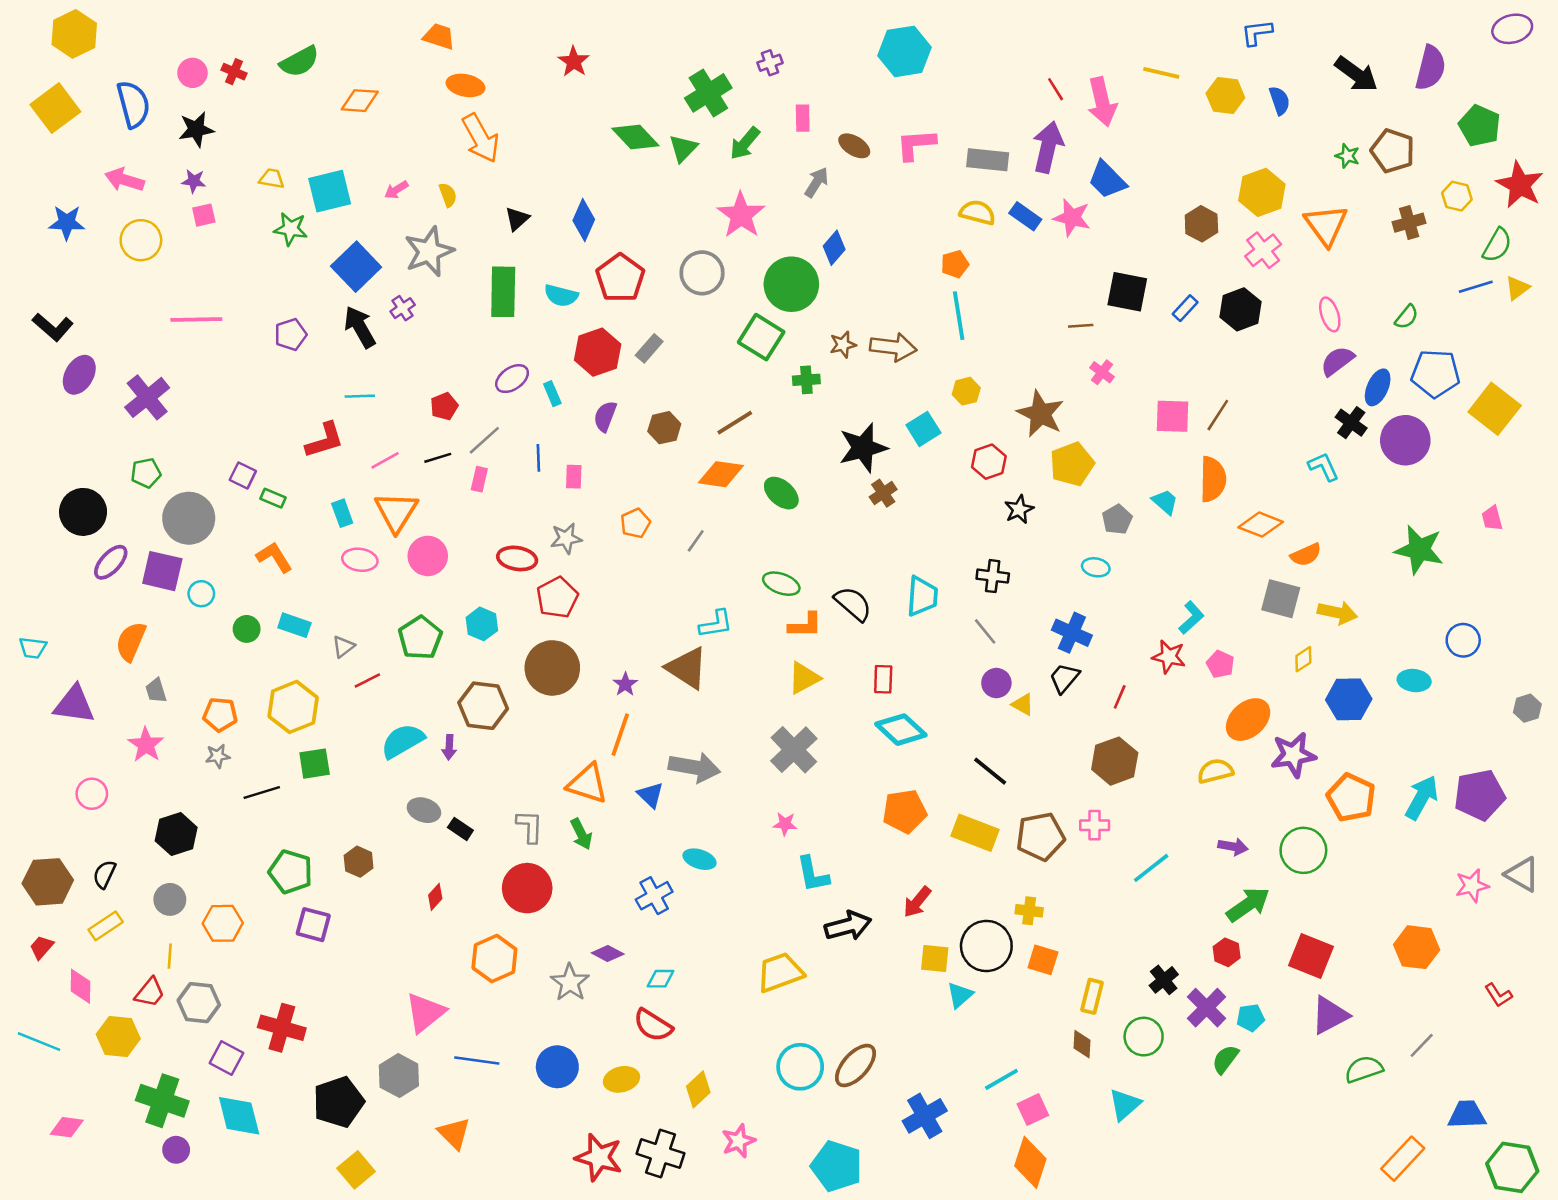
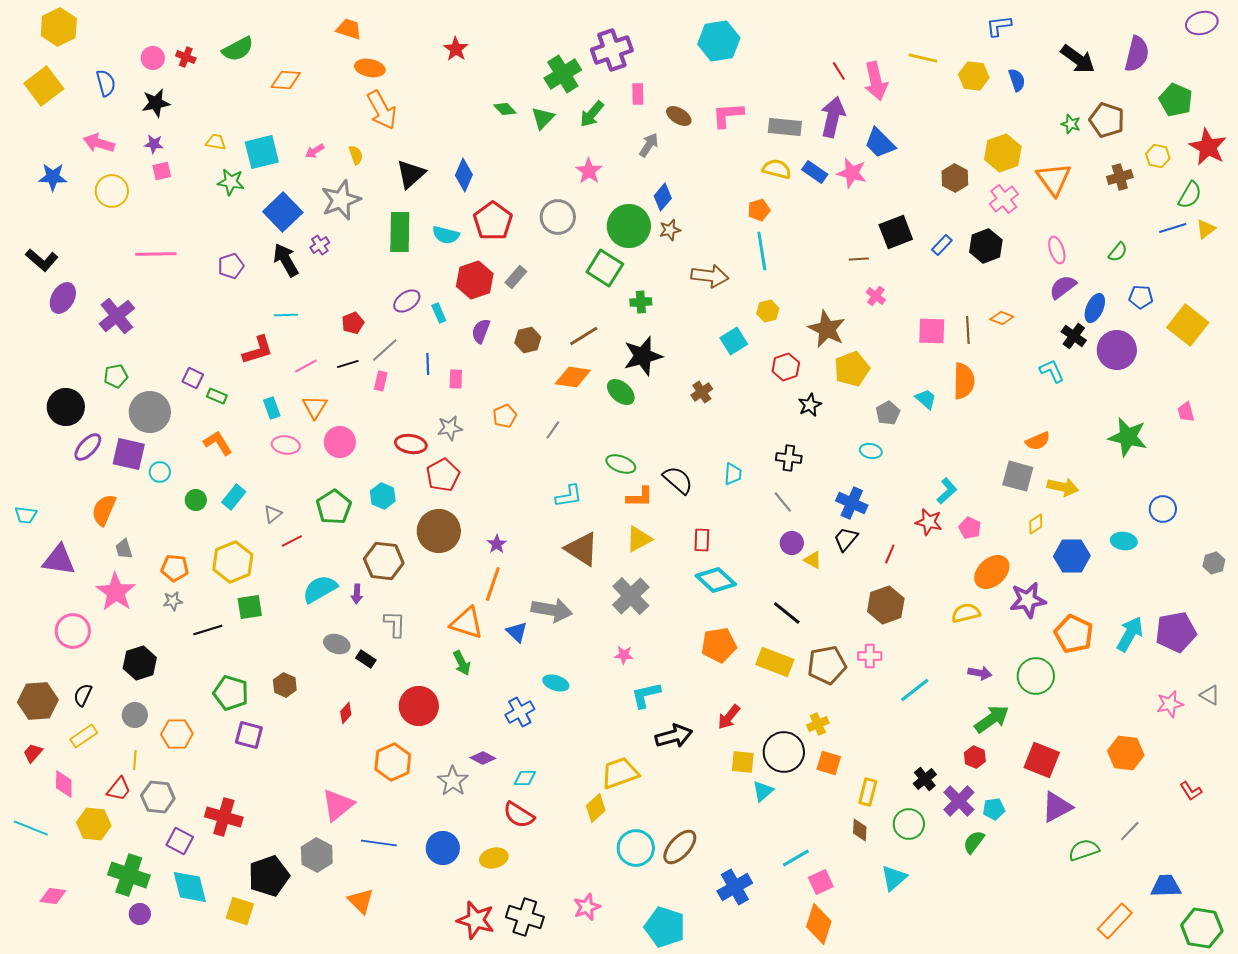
purple cross: (770, 63) -> (612, 50), size x2.0
blue semicircle: (133, 104) -> (106, 83), size x0.7
green diamond: (635, 137) -> (505, 109), size x0.6
pink star: (741, 215) -> (589, 171), size x0.7
black triangle: (517, 219) -> (411, 174), size x1.5
black square: (1127, 292) -> (896, 232), turned -32
brown star: (843, 345) -> (670, 230), moved
blue pentagon: (1435, 374) -> (1141, 297), size x0.6
brown line: (1218, 415) -> (968, 330), turned -36
black star: (863, 448) -> (643, 356), moved
orange triangle: (396, 512) -> (315, 407), size x0.7
orange diamond: (1261, 525) -> (1002, 318), moved, size x0.7
cyan trapezoid: (922, 596) -> (733, 474), size x0.7
cyan rectangle: (294, 625) -> (234, 497), turned -70
brown triangle: (687, 668) -> (582, 549), moved
pink star: (146, 745) -> (116, 592), size x1.4
pink circle: (92, 794) -> (73, 631), size x1.4
gray L-shape: (530, 826) -> (395, 624), moved
cyan L-shape: (813, 874) -> (646, 695), turned 88
gray triangle: (1522, 874) -> (1210, 695), size x0.7
yellow cross: (1029, 911) -> (818, 724), turned -30
yellow diamond: (698, 1089) -> (596, 808), moved
yellow square: (356, 1170) -> (240, 911), moved, turned -32

